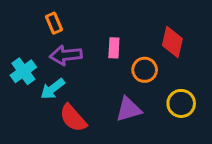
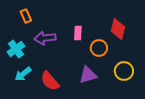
orange rectangle: (54, 23) -> (26, 16), moved
cyan arrow: (53, 89) -> (23, 74), moved

